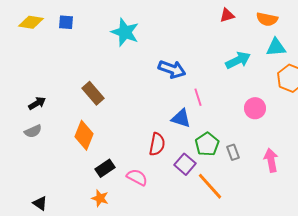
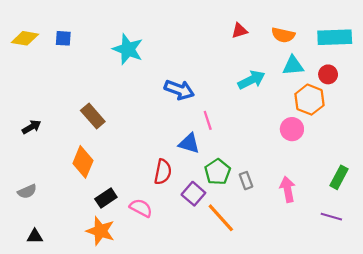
pink circle: (255, 108) -> (292, 129), moved
gray semicircle: (33, 131) -> (27, 191), moved
orange star: (100, 198) -> (100, 231), size x1.5
black triangle: (40, 203) -> (35, 236), turned -35

